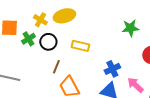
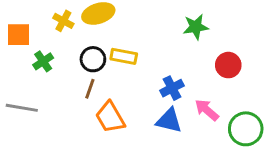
green cross: (28, 39) -> (43, 61), moved
black circle: (48, 42) -> (93, 59), moved

